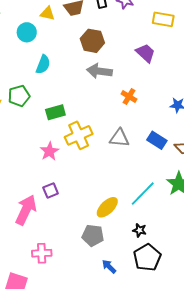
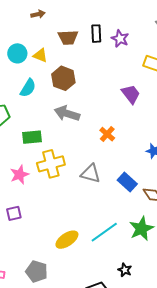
yellow triangle: (47, 13) -> (40, 55), moved
brown hexagon: (92, 41) -> (63, 78), moved
gray arrow: (99, 71) -> (67, 113), moved
black star: (140, 230) -> (125, 270), moved
gray pentagon: (93, 235) -> (37, 271), moved

